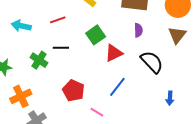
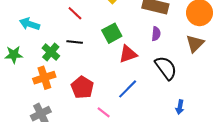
red line: (58, 20) -> (75, 13), turned 56
cyan arrow: (21, 26) -> (30, 24), moved
orange cross: (21, 96) -> (44, 78), moved

